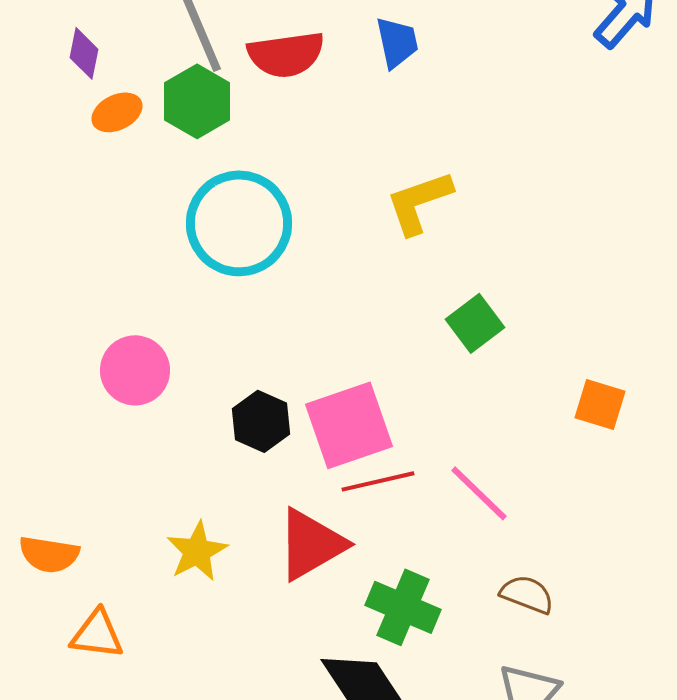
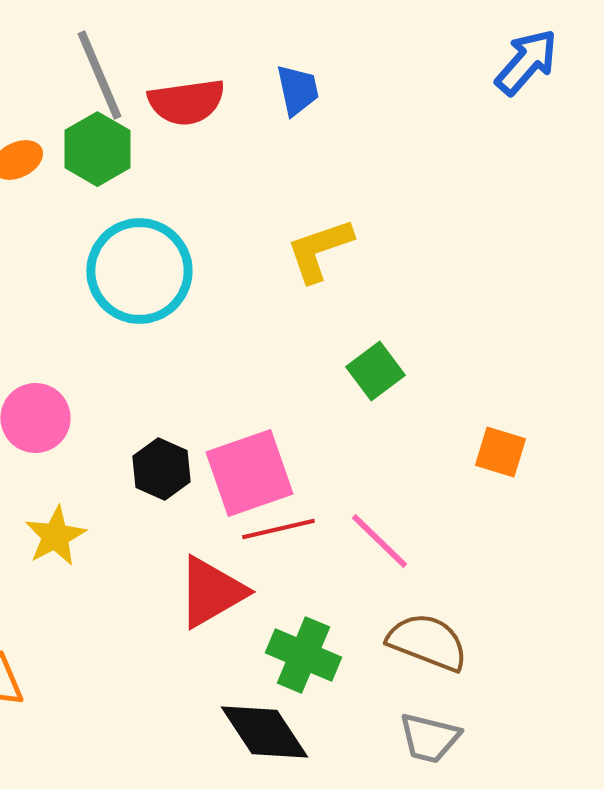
yellow star: (197, 551) -> (55, 536), moved
brown semicircle: (527, 594) -> (427, 642), size x1.5

